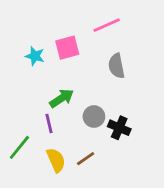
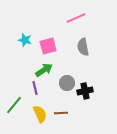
pink square: (67, 48) -> (48, 46), moved
black cross: (119, 128) -> (85, 91), turned -35
brown line: (86, 159) -> (61, 113), turned 32

